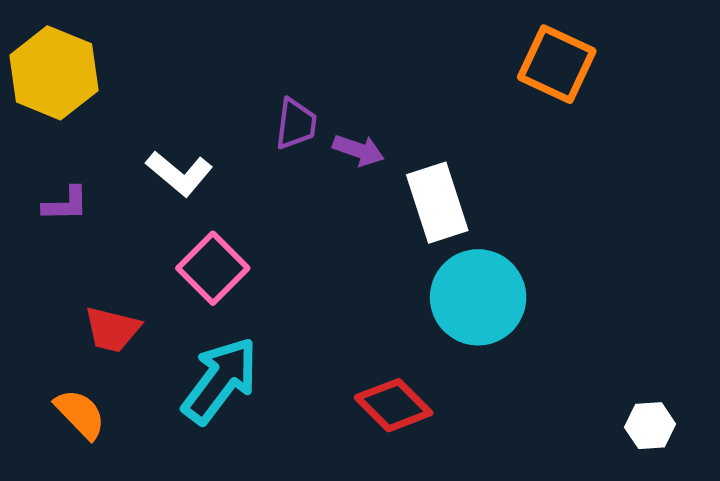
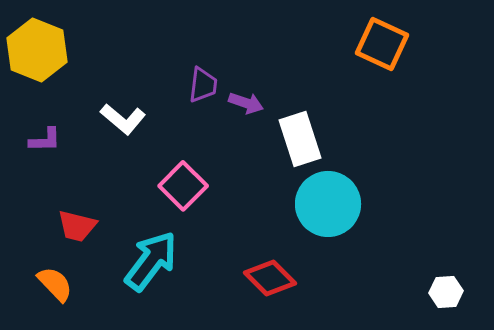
pink square: (213, 268) -> (183, 186), moved

